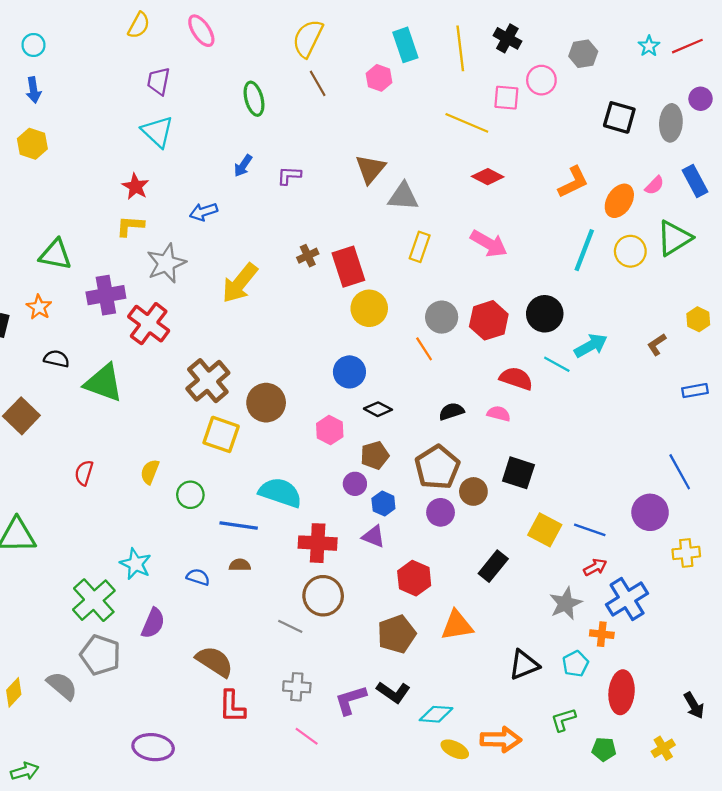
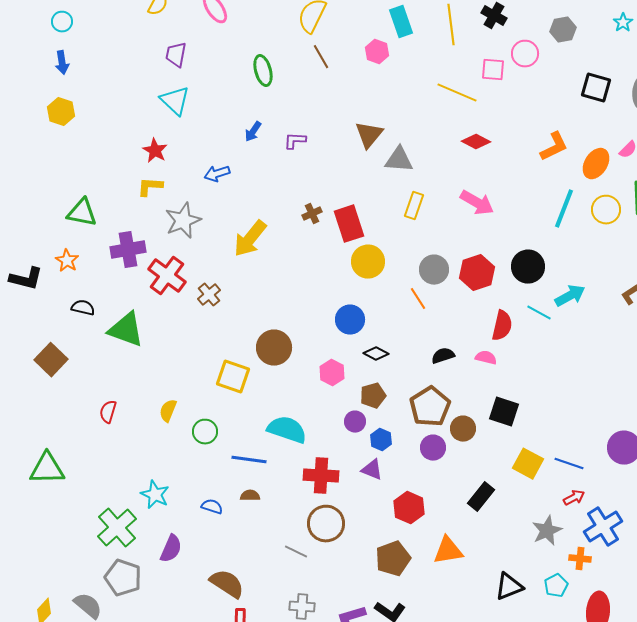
red semicircle: (516, 378) -> (502, 326), turned 84
brown cross: (208, 381) -> (209, 295), moved, size x0.6

